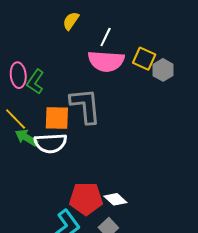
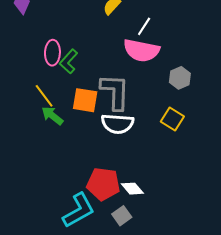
yellow square: (144, 59) -> (172, 119), moved
gray hexagon: (163, 70) -> (180, 78), moved
white semicircle: (50, 143) -> (117, 124), moved

